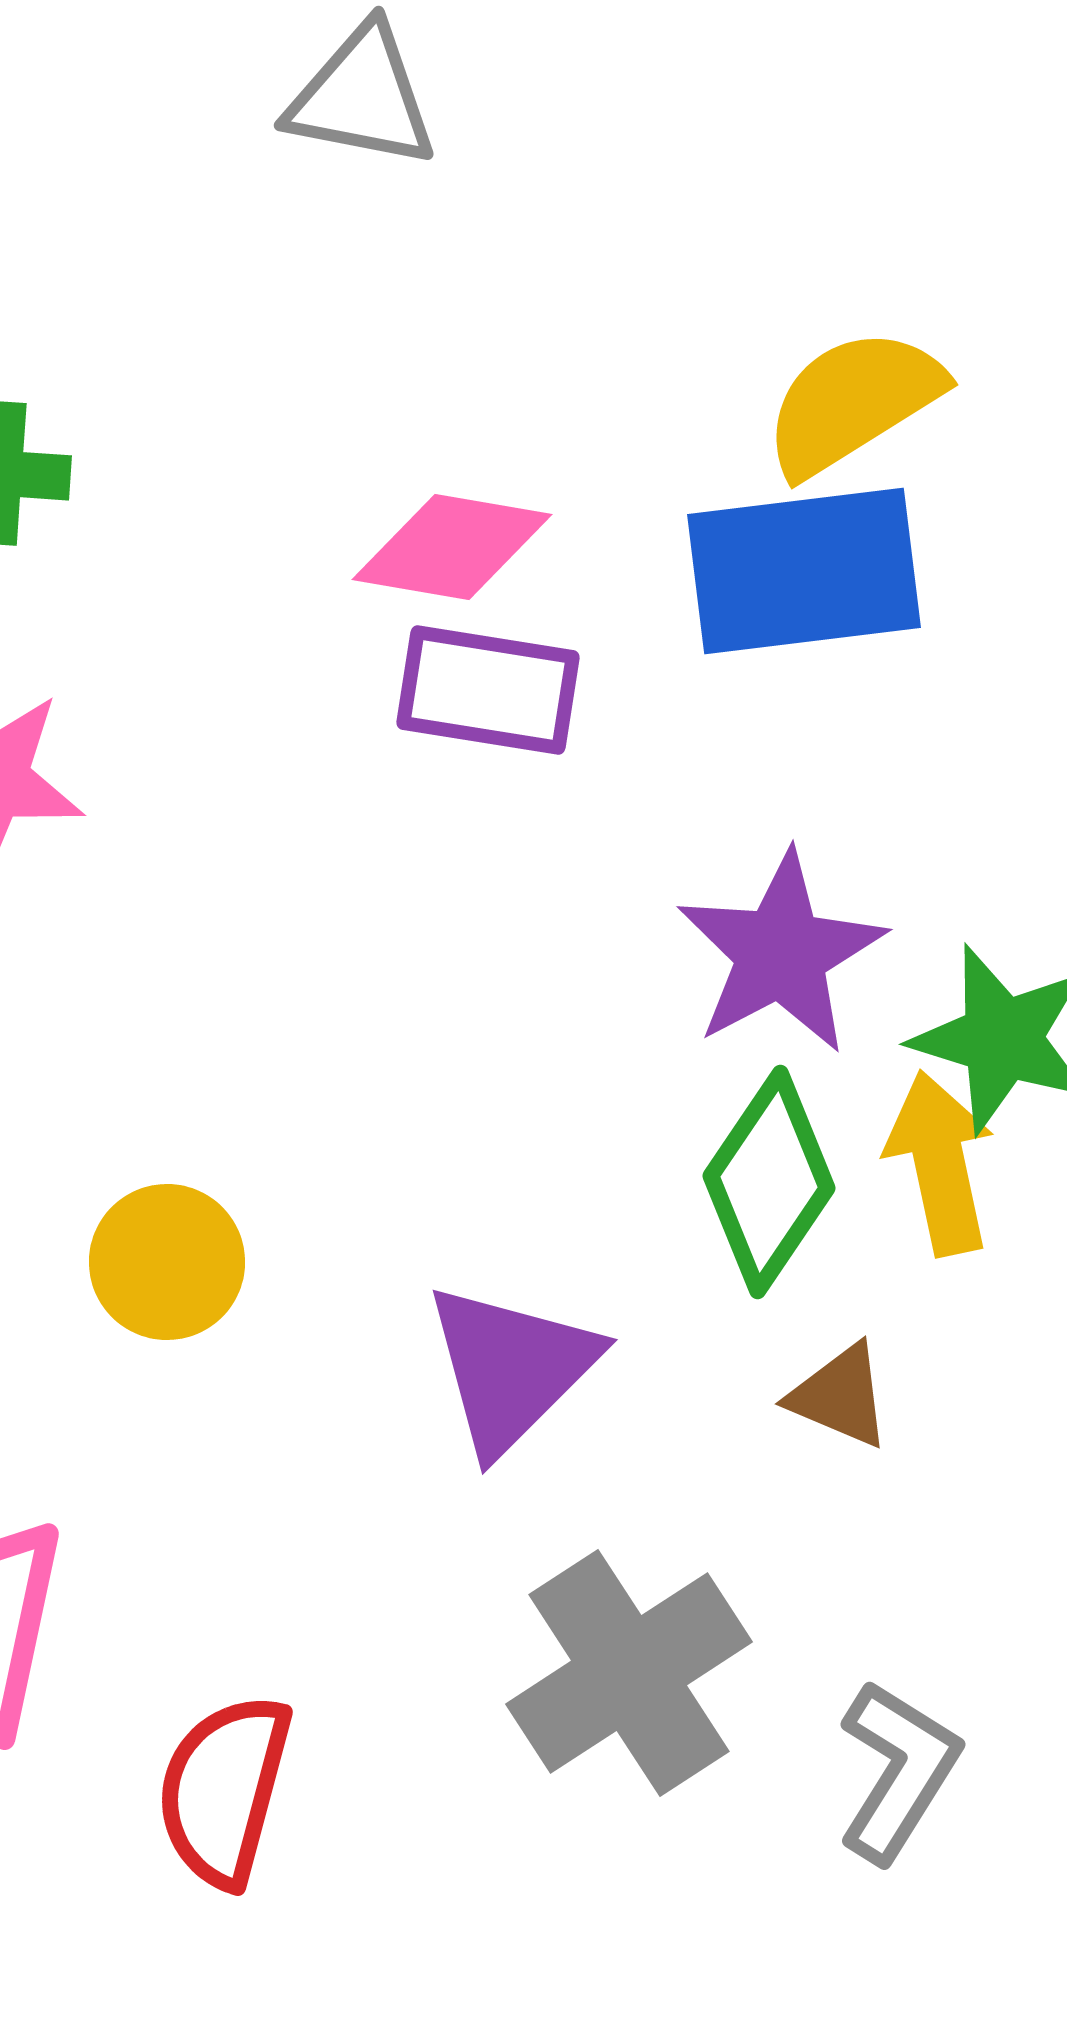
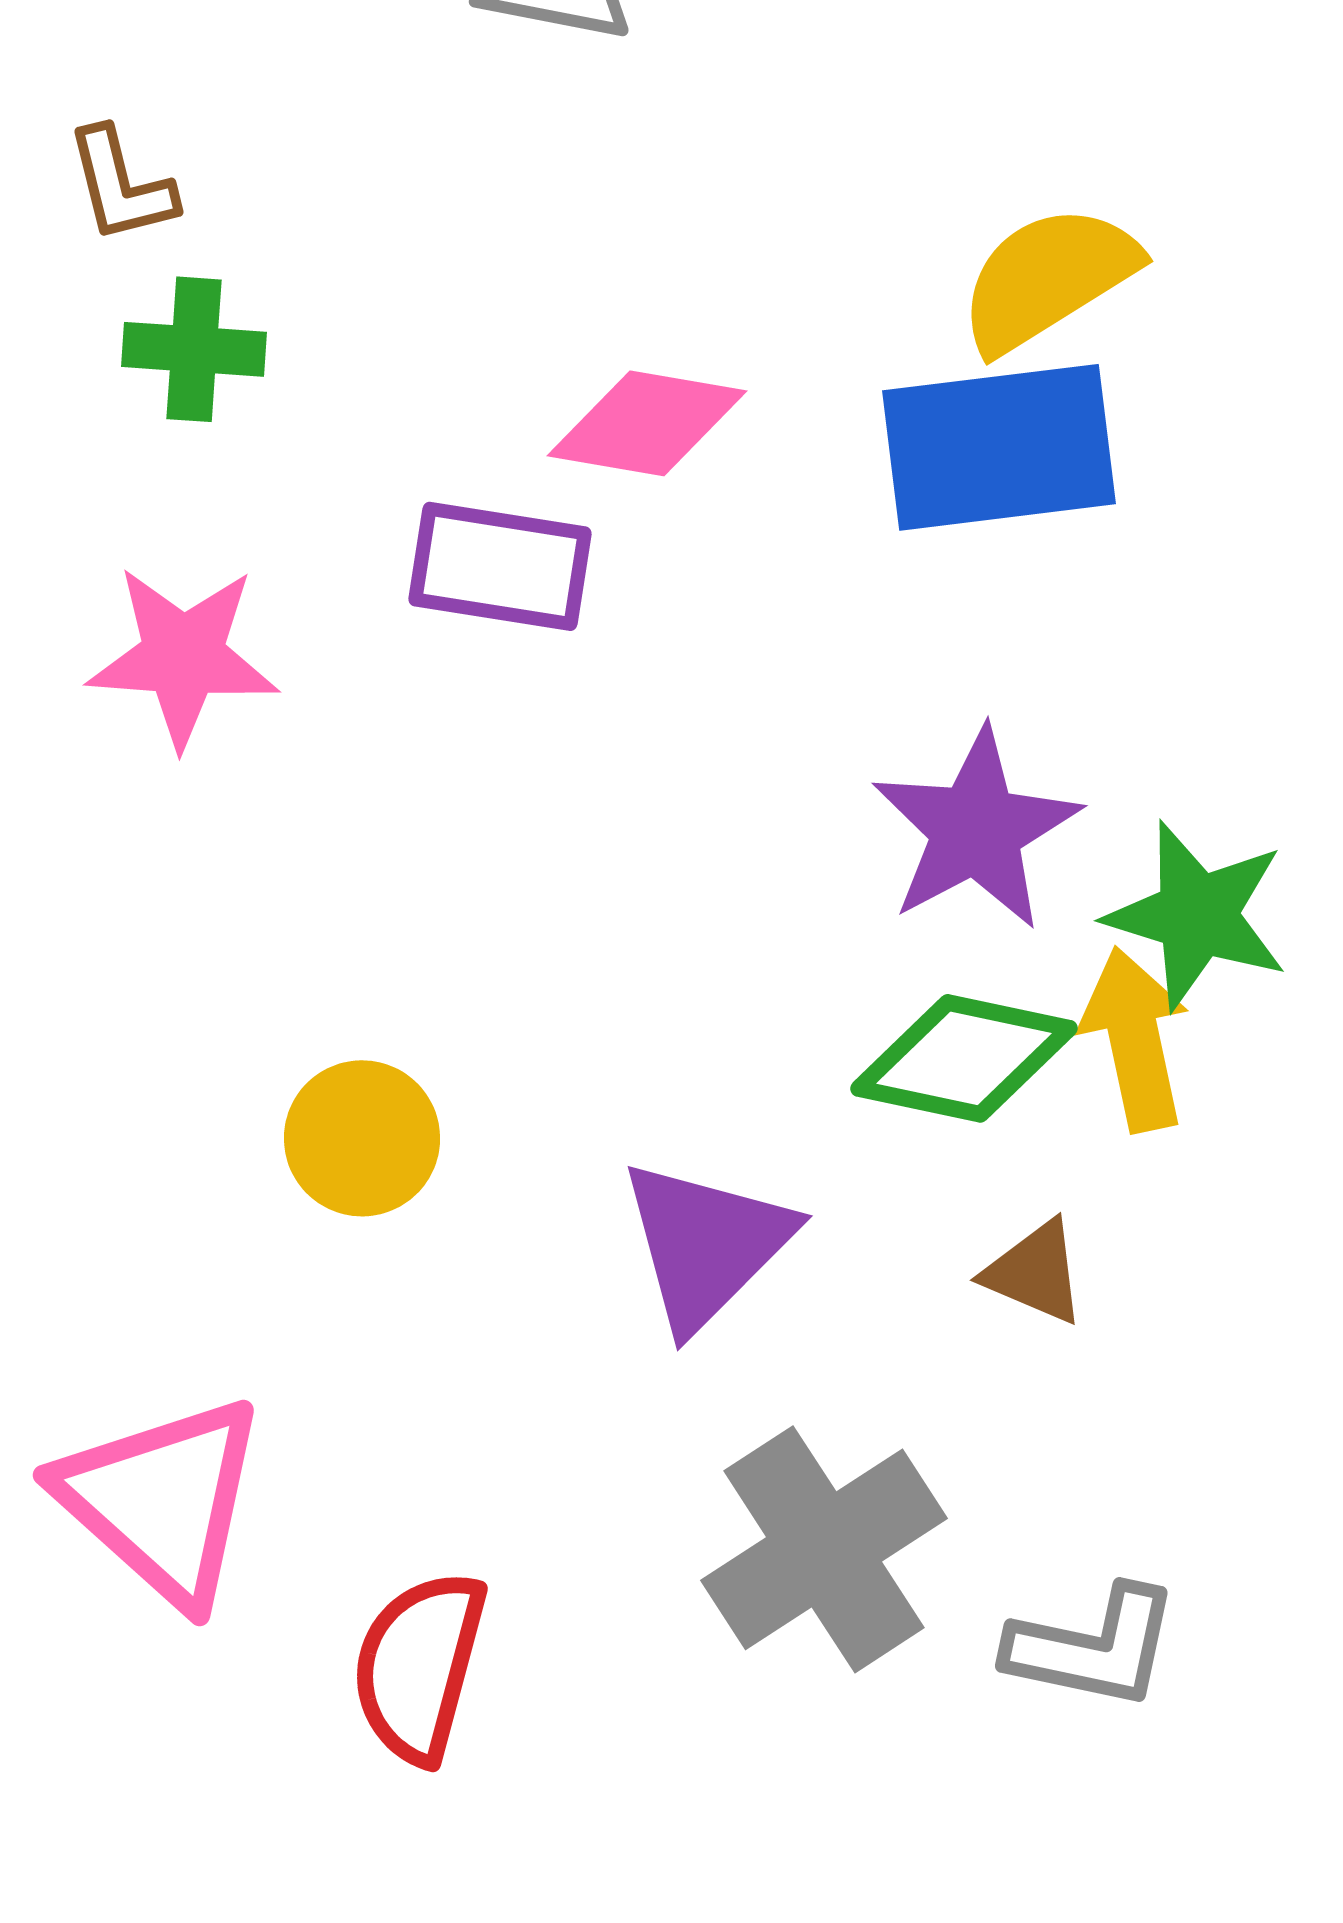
purple rectangle: (488, 690) -> (500, 566), moved
green diamond: (769, 1182) -> (964, 1058), turned 68
gray L-shape: (898, 1771) -> (1093, 1647), turned 70

